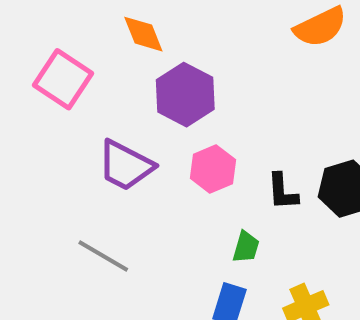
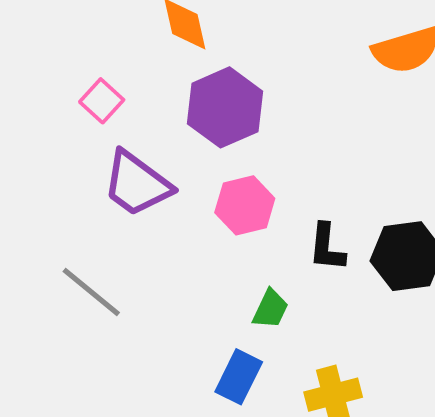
pink square: (63, 79) -> (102, 101), moved, size x0.6

